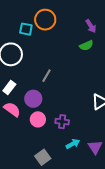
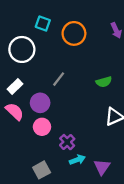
orange circle: (45, 20) -> (74, 33), moved
green semicircle: (86, 46) -> (104, 82), moved
purple cross: (62, 122) -> (67, 142), moved, turned 32

